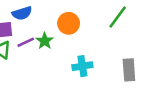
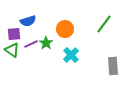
cyan cross: (82, 66) -> (71, 55), moved, turned -35

